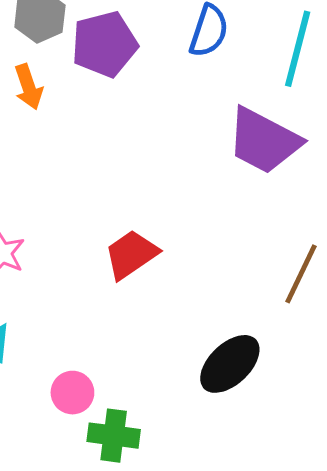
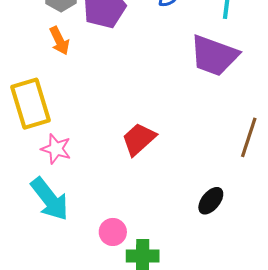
black ellipse: (230, 364) -> (211, 201), size x0.7

